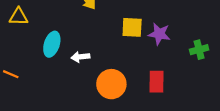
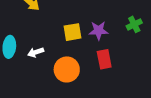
yellow square: (132, 27) -> (73, 32), moved
purple star: (159, 34) -> (98, 31), moved

